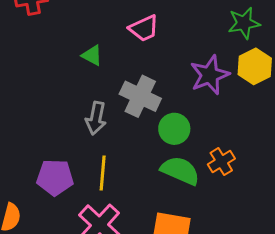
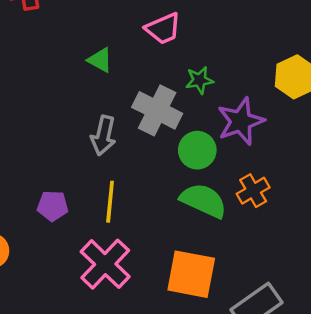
green star: (244, 23) -> (199, 80), moved, size x0.7
purple star: (210, 75) -> (241, 121), moved
purple pentagon: (55, 177) -> (53, 206), size x0.7

